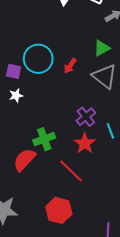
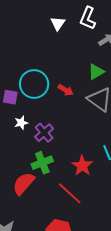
red arrow: (70, 66) -> (66, 90), turned -91
white star: (16, 95) -> (21, 123), moved
purple cross: (86, 117) -> (44, 133), moved

